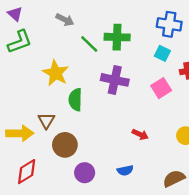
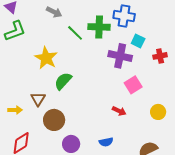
blue cross: (169, 24) -> (124, 16), moved
purple cross: (115, 80) -> (120, 56), moved
pink square: (161, 88) -> (133, 85), moved
green semicircle: (75, 100) -> (63, 81), turned 42
yellow arrow: (20, 133) -> (15, 110), size x0.6

